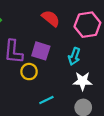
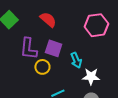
red semicircle: (51, 18) -> (48, 20), moved
cyan arrow: (74, 56) -> (76, 60), moved, turned -42

